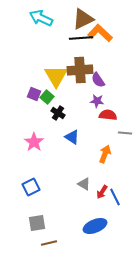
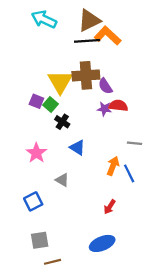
red semicircle: (108, 115) -> (118, 106), moved
gray triangle: (84, 184) -> (62, 180), moved
blue line: (115, 197) -> (129, 173), moved

